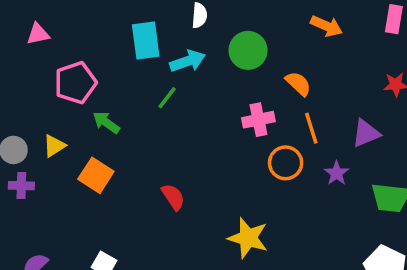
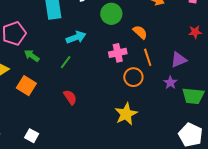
cyan arrow: (188, 61) -> (76, 37), moved
green line: (167, 98) -> (66, 62), moved
purple star: (337, 173) -> (170, 83), moved
yellow star: (248, 238) -> (126, 114), moved, turned 30

